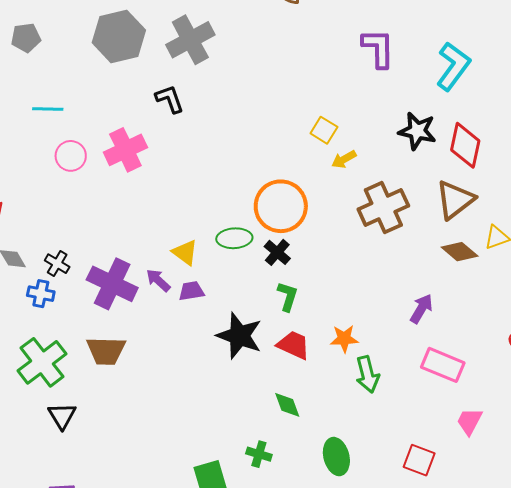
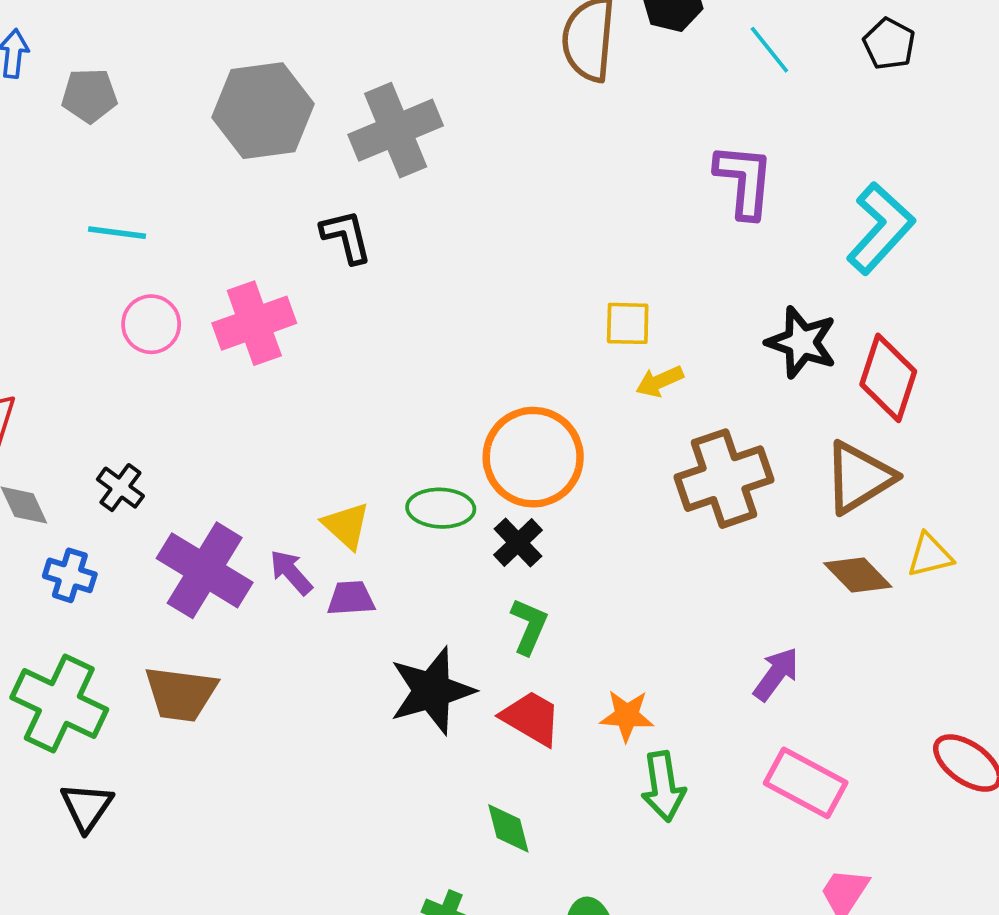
yellow square: (324, 130) -> (628, 323), turned -36
black cross: (57, 264) -> (120, 488), moved
black star: (239, 336) -> (432, 691), turned 30
green cross: (42, 362) -> (59, 704), turned -33

